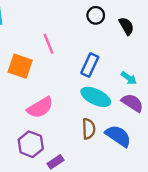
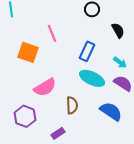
black semicircle: (126, 26) -> (118, 30), moved
brown semicircle: (89, 129) -> (72, 105), moved
purple hexagon: (31, 144) -> (25, 116), moved

